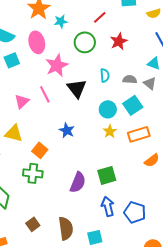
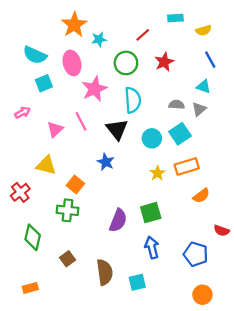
cyan semicircle: (105, 75) -> (133, 100), moved, size x1.6
gray triangle: (150, 83) -> (199, 109), turned 40
black triangle: (77, 88) -> (117, 129), moved
yellow star: (110, 131) -> (157, 173), moved
blue pentagon: (135, 212) -> (196, 254), moved
brown square: (33, 224) -> (67, 259), moved

